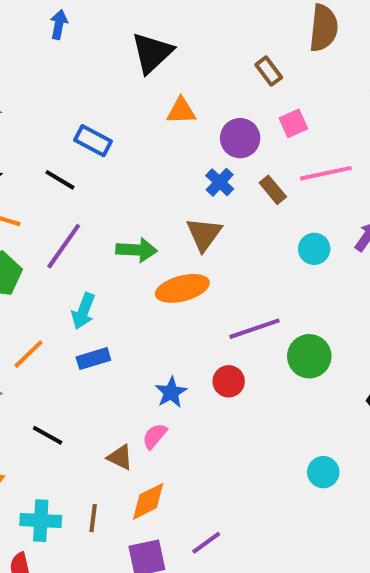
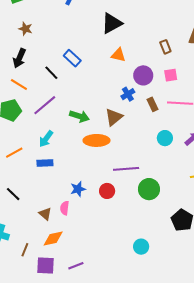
pink semicircle: (155, 436) -> (65, 208), turned -48
brown line: (93, 518) -> (25, 250), moved

